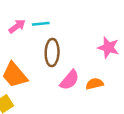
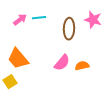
pink star: (108, 48) -> (93, 20), moved
brown ellipse: (52, 52) -> (69, 29), moved

